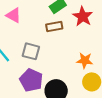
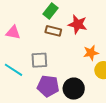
red star: (83, 16) -> (78, 24), moved
brown rectangle: (54, 27) -> (53, 31), turned 42

